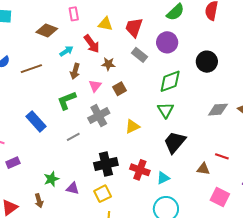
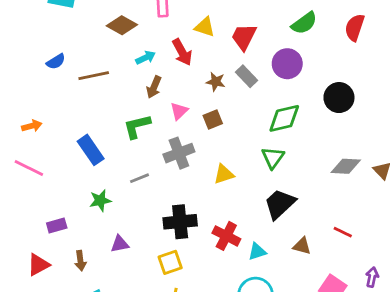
brown star: (108, 64) -> (216, 82), moved
purple rectangle: (13, 163) -> (57, 226), moved
brown triangle: (203, 169) -> (302, 246), moved
green star: (51, 179) -> (100, 200), moved
purple triangle: (73, 188) -> (120, 244), moved, turned -32

